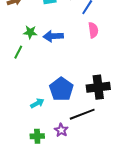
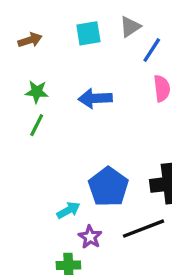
green star: (30, 32) -> (37, 92), moved
purple star: (61, 130) -> (90, 237), moved

